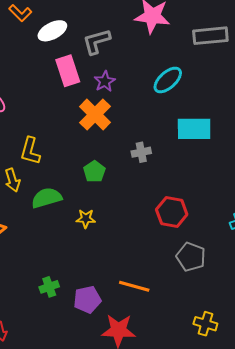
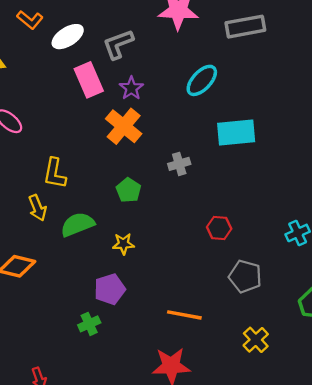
red hexagon: (172, 212) -> (219, 228), size x0.7
purple pentagon: (87, 300) -> (110, 289), moved
yellow cross: (205, 324) -> (256, 340), moved, turned 35

